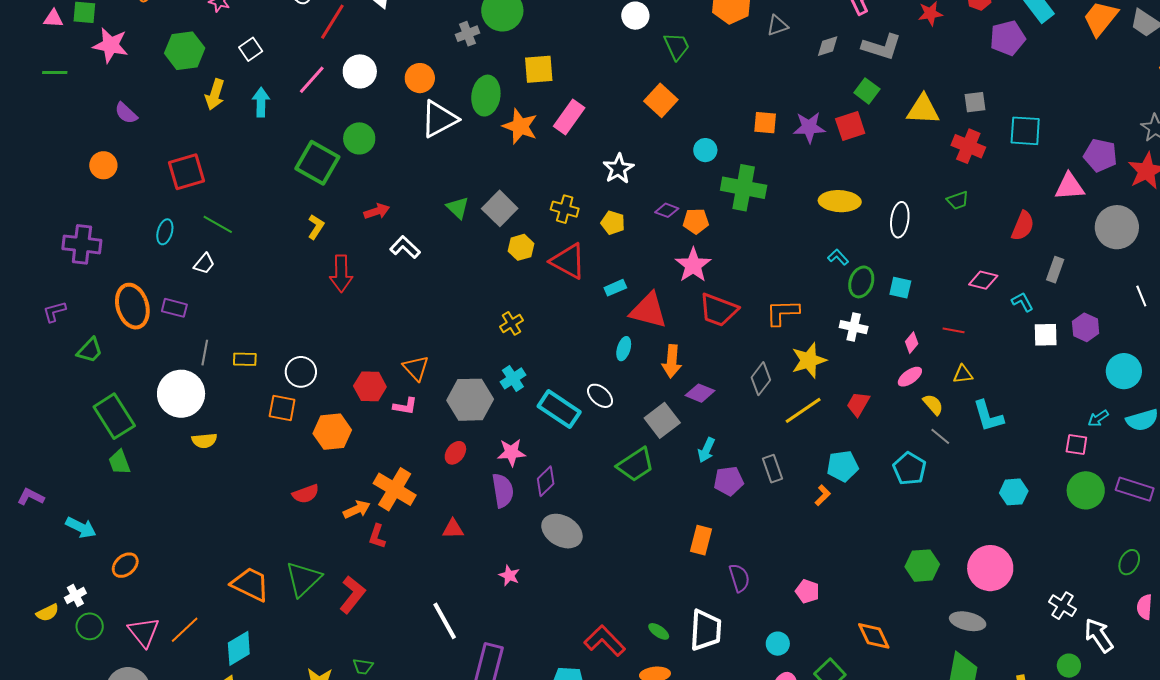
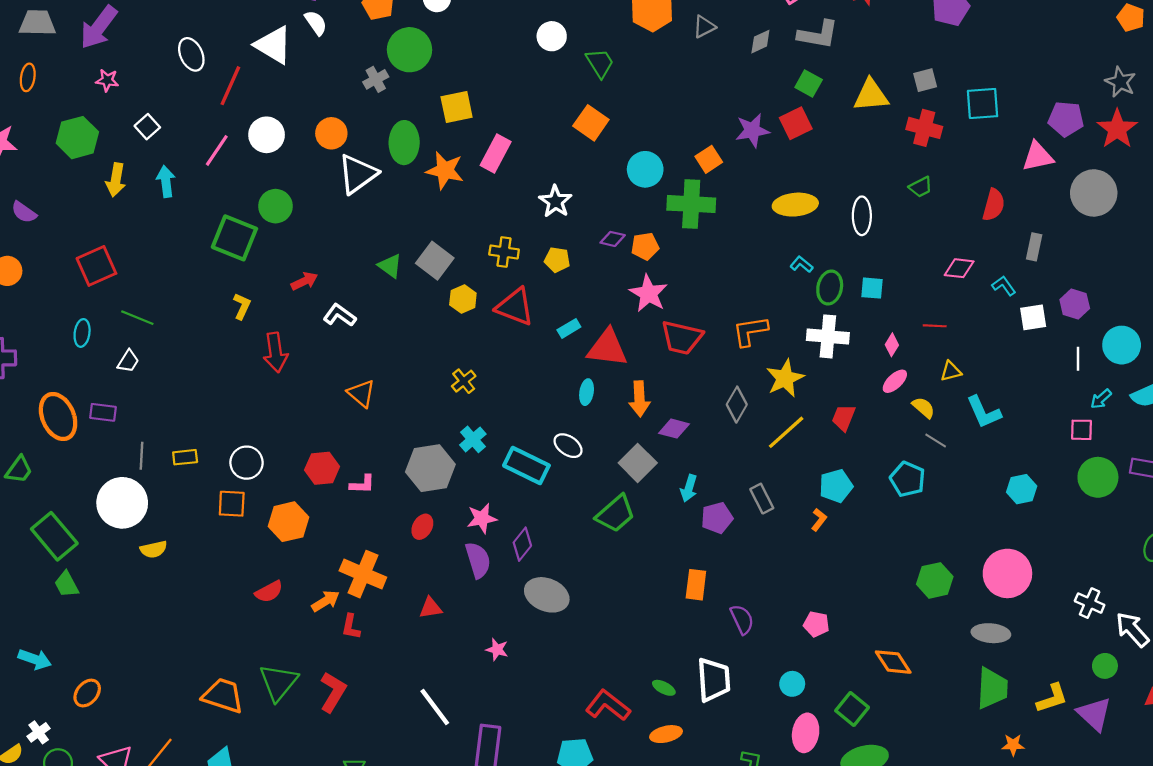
orange square: (765, 123) -> (709, 159), moved, turned -30
cyan circle: (705, 150) -> (645, 169), size x1.4
white line: (1141, 296) -> (1078, 359), moved, turned 30
white cross: (854, 327) -> (828, 336), size x1.4
orange triangle: (416, 368) -> (361, 393), moved

